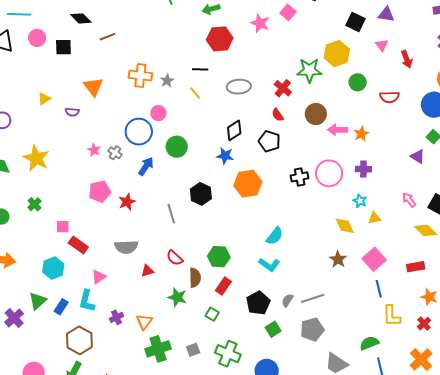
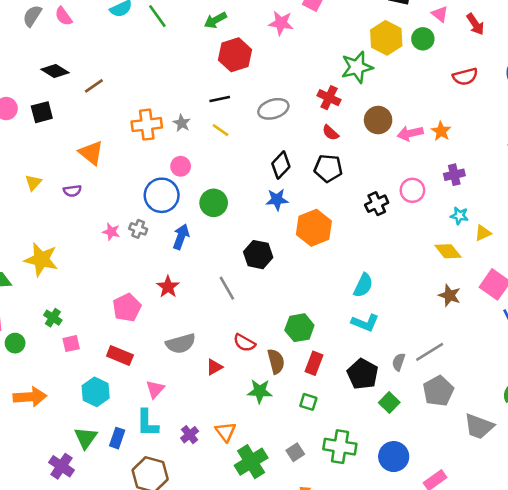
green circle: (358, 82) -> (423, 39), moved
pink circle: (329, 173) -> (412, 190), size x0.7
pink pentagon: (100, 192) -> (127, 308), moved
pink square: (63, 227) -> (71, 344), moved

